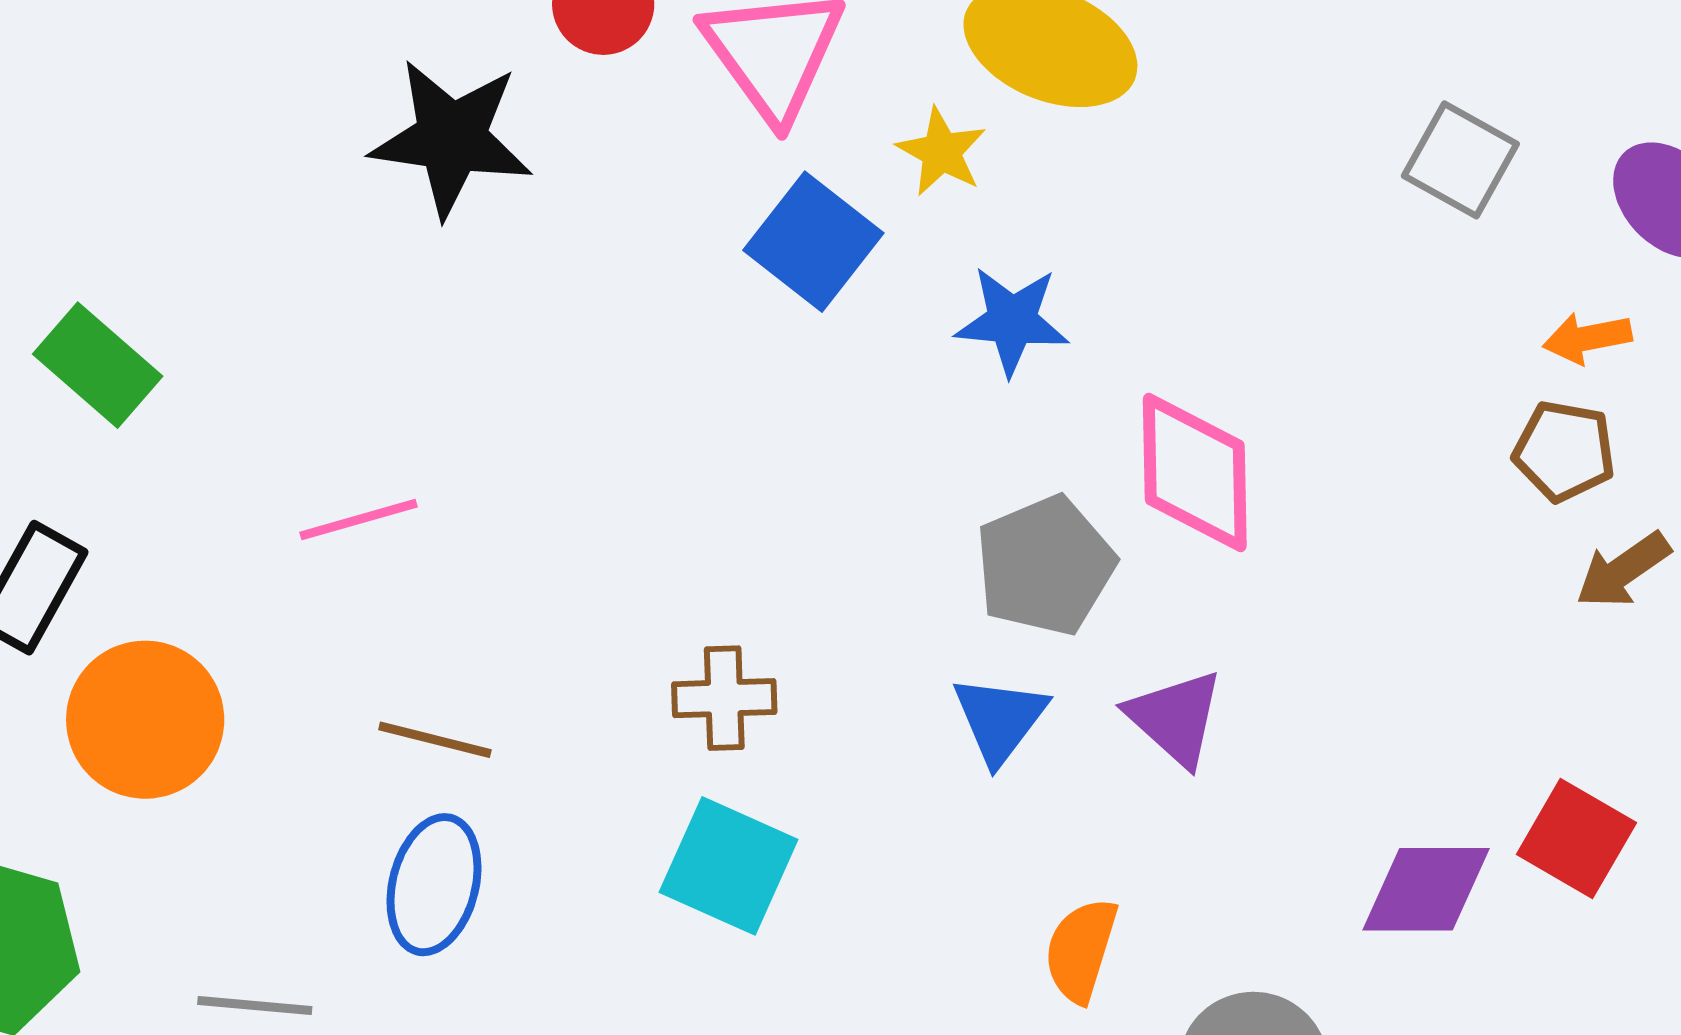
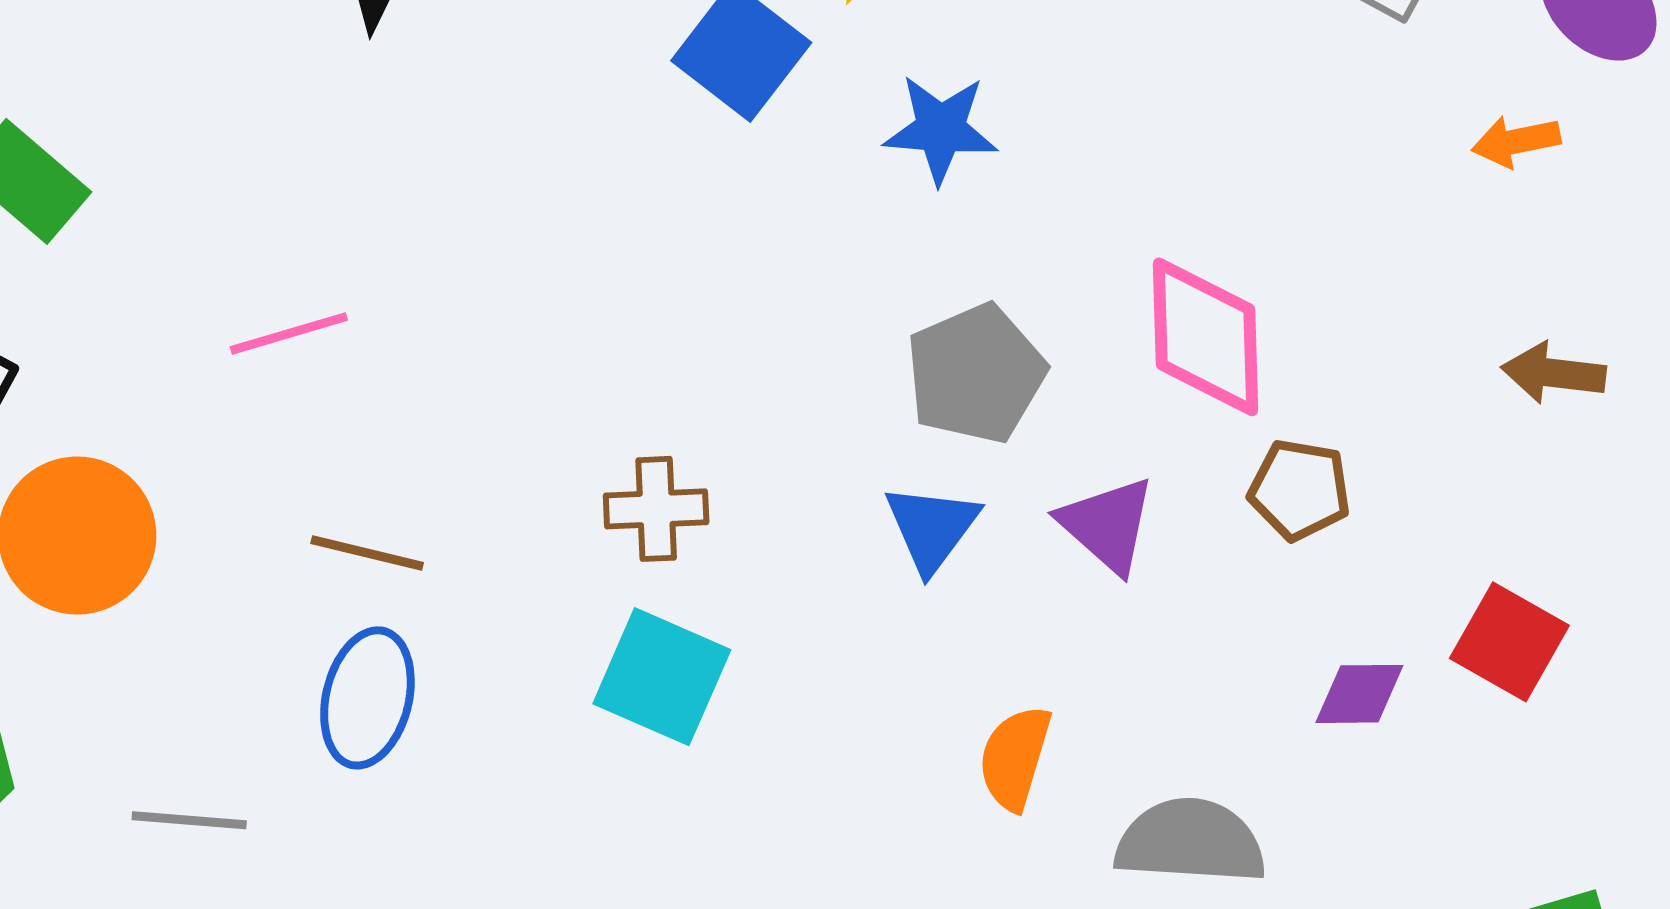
brown pentagon: (1564, 451) -> (1300, 490), moved
pink diamond: (1195, 473) -> (1205, 337), moved
brown arrow: (1623, 570) -> (1554, 373), turned 42
purple diamond: (1426, 889) -> (1359, 694), size x0.7

